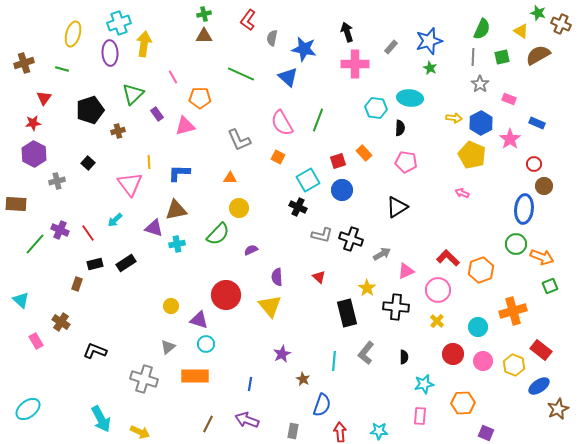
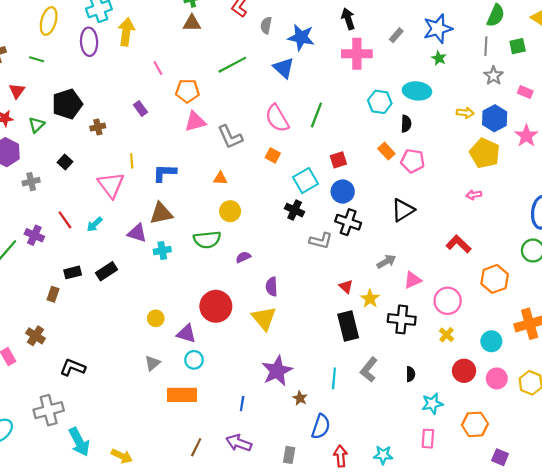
green line: (241, 74) -> (232, 65), turned -52
green triangle: (133, 94) -> (37, 125), moved, size x0.7
pink triangle: (185, 126) -> (195, 122), moved
orange rectangle: (364, 153) -> (386, 151), moved
pink arrow: (462, 193) -> (474, 195), turned -32
red line: (88, 233) -> (65, 220), moved
green semicircle: (218, 234) -> (207, 240), turned 40
black cross: (351, 239) -> (348, 222), moved
red L-shape: (448, 258) -> (459, 244), moved
red triangle: (319, 277) -> (346, 287), moved
purple star: (282, 354) -> (277, 371), size x1.6
gray cross: (144, 379) -> (49, 410), moved, turned -32

